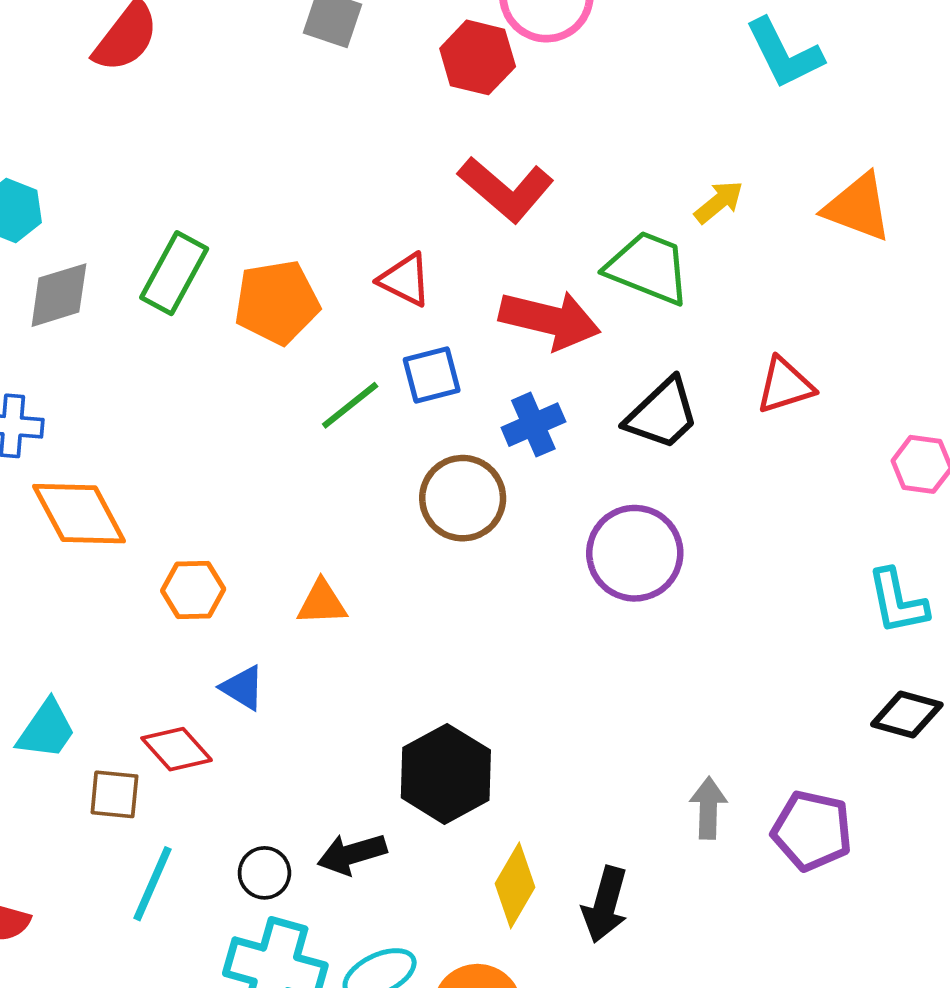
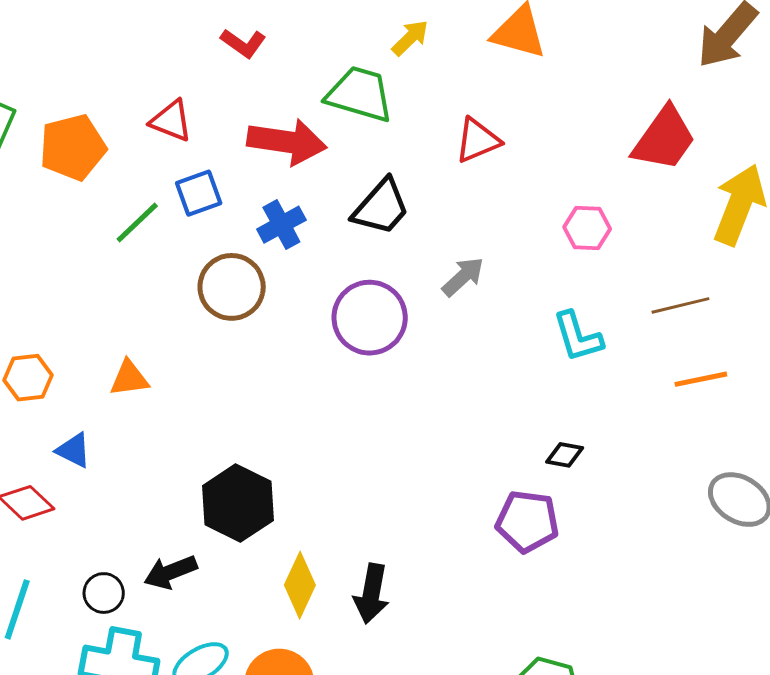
red L-shape: (506, 189) -> (243, 43), size x0.6
red triangle: (785, 385) -> (478, 140), moved
black diamond: (907, 715) -> (565, 455), moved, size x0.7
gray arrow: (708, 808) -> (463, 277), moved, turned 51

